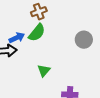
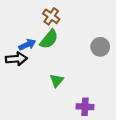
brown cross: (39, 12) -> (51, 16), turned -35

